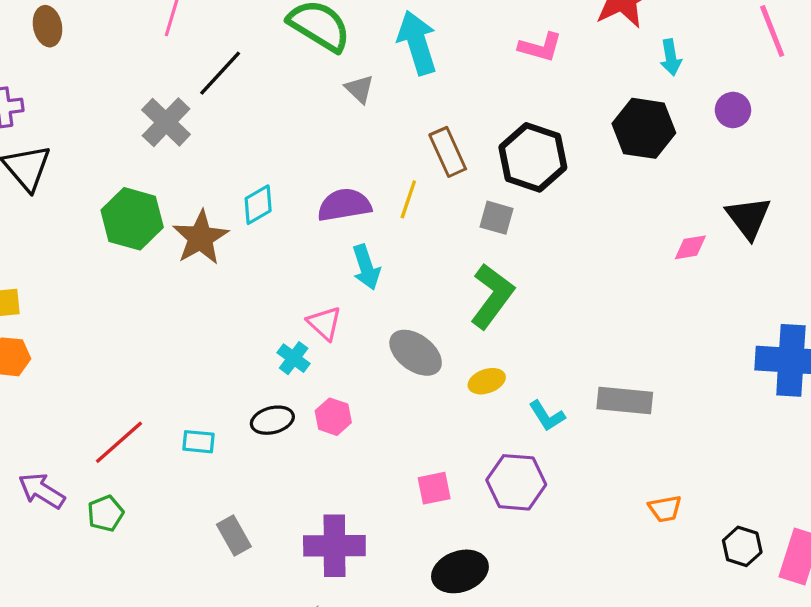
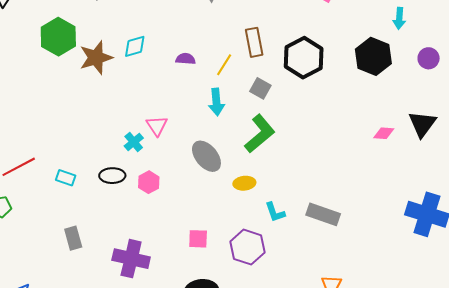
purple semicircle: (344, 205) -> (186, 59), size x0.6
gray square: (497, 218) -> (260, 88), moved
cyan arrow: (366, 267) -> (216, 102), moved

